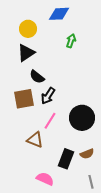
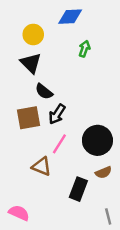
black triangle: (26, 53) -> (31, 63), turned -42
brown semicircle: (87, 154) -> (103, 172), moved
pink semicircle: (45, 179) -> (19, 213), moved

